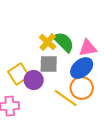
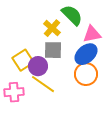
green semicircle: (64, 42) -> (72, 15), moved
yellow line: (66, 98) -> (43, 84), moved

